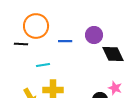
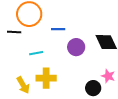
purple circle: (94, 35) -> (76, 47), moved

